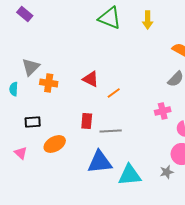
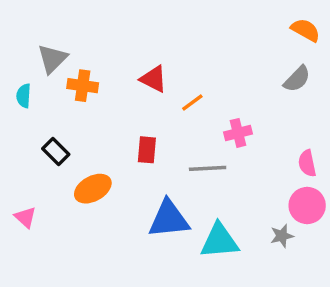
pink cross: (163, 111) -> (238, 133), moved
black rectangle: (33, 122) -> (56, 151), turned 49
gray line: (111, 131) -> (208, 168), moved
pink triangle: (21, 153) -> (25, 217), moved

